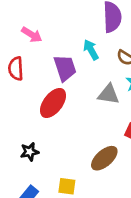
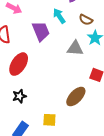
red ellipse: (53, 103) -> (19, 64), moved

